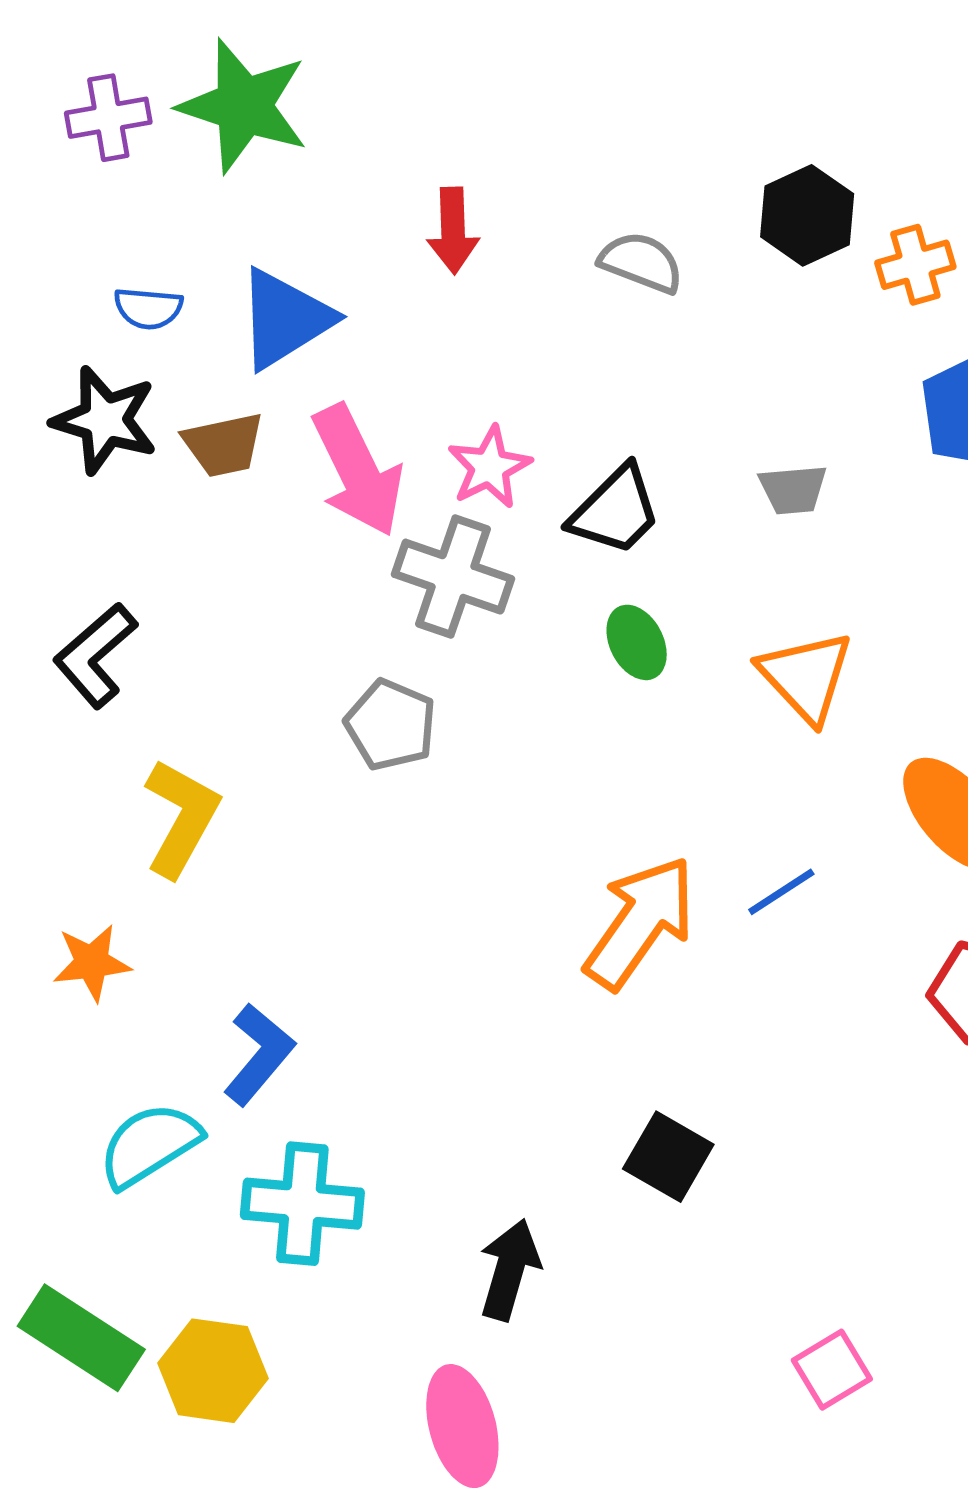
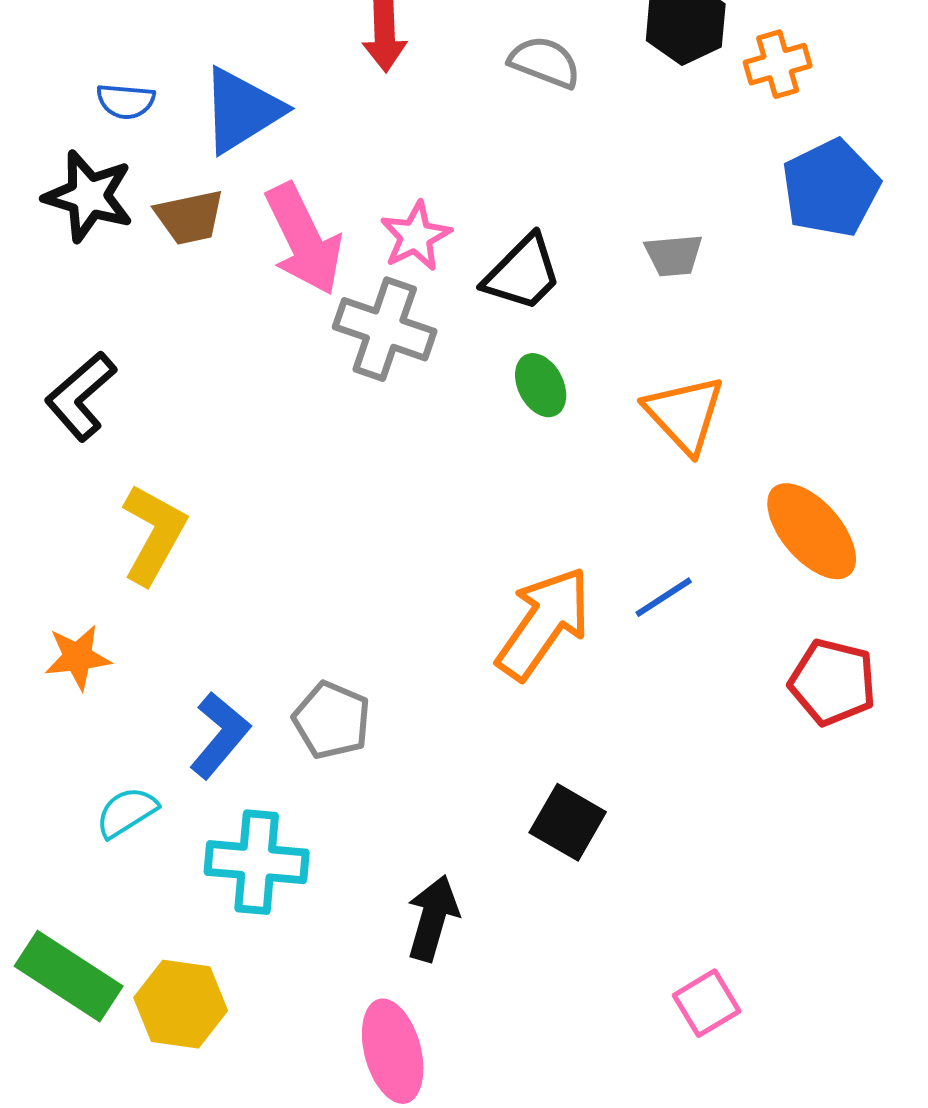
gray pentagon: (391, 725) -> (332, 720), moved
cyan semicircle: (149, 1145) -> (127, 812), size x0.7

